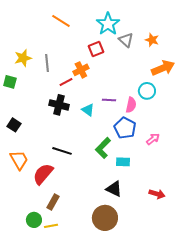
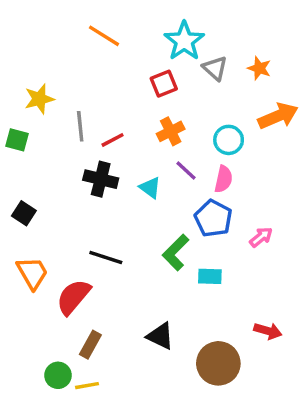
gray line: (47, 63) -> (80, 126), moved
orange cross: (81, 70) -> (171, 131), moved
cyan circle: (147, 91) -> (229, 140), moved
purple line: (109, 100) -> (186, 171), turned 40
black triangle: (114, 189) -> (160, 336), moved
brown circle: (105, 218) -> (218, 363), moved

